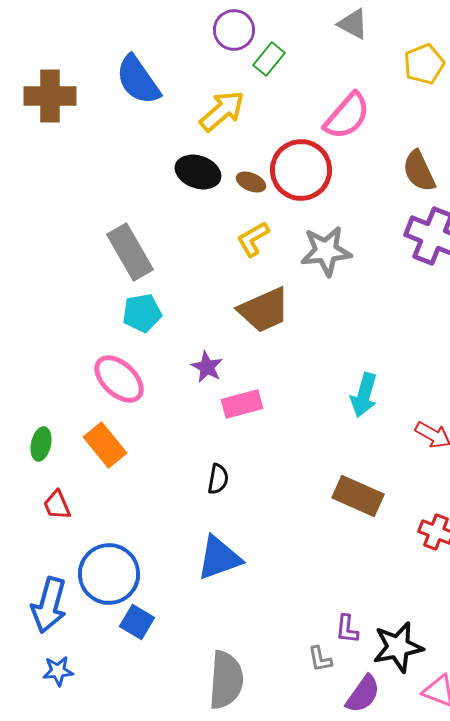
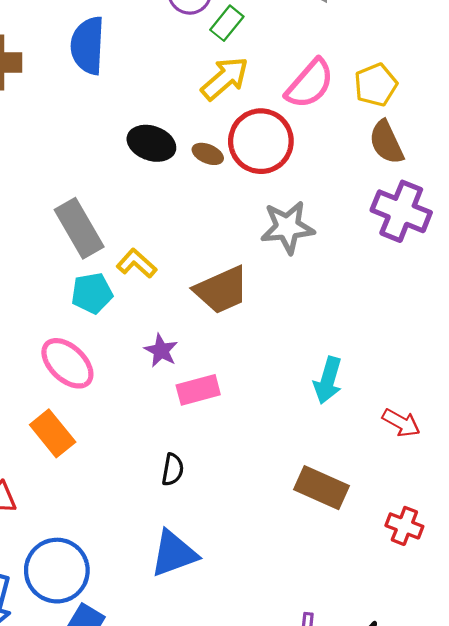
yellow pentagon: (424, 64) -> (376, 85), moved
blue semicircle: (138, 80) -> (88, 45), turned 38
yellow arrow: (222, 111) -> (225, 78), moved
yellow L-shape: (253, 239) -> (137, 263), moved, turned 72

